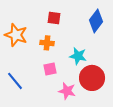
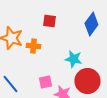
orange cross: (47, 43) -> (33, 46), moved
pink square: (50, 69) -> (45, 82), moved

